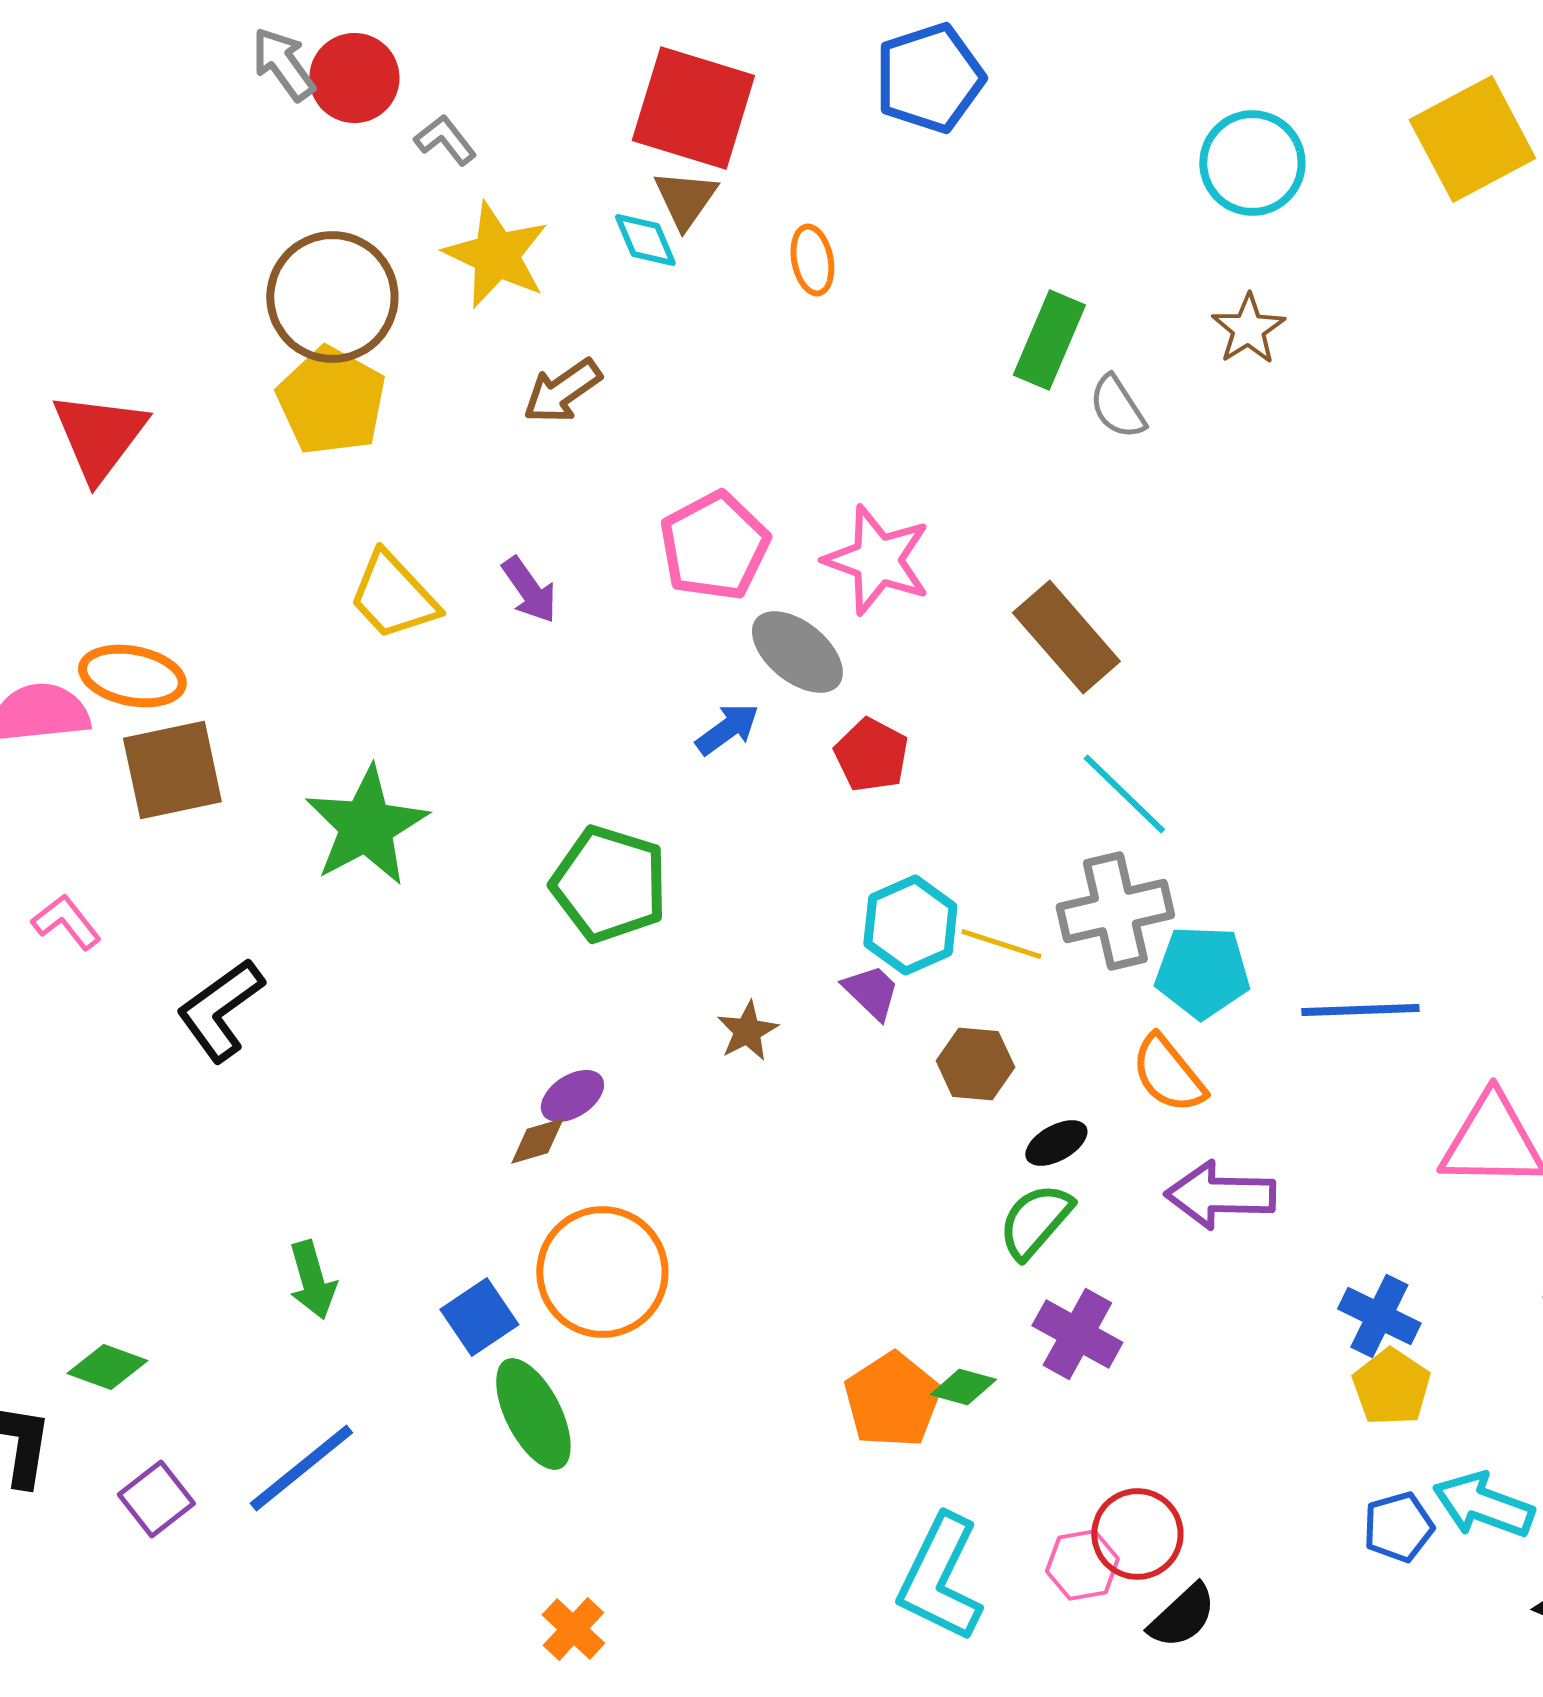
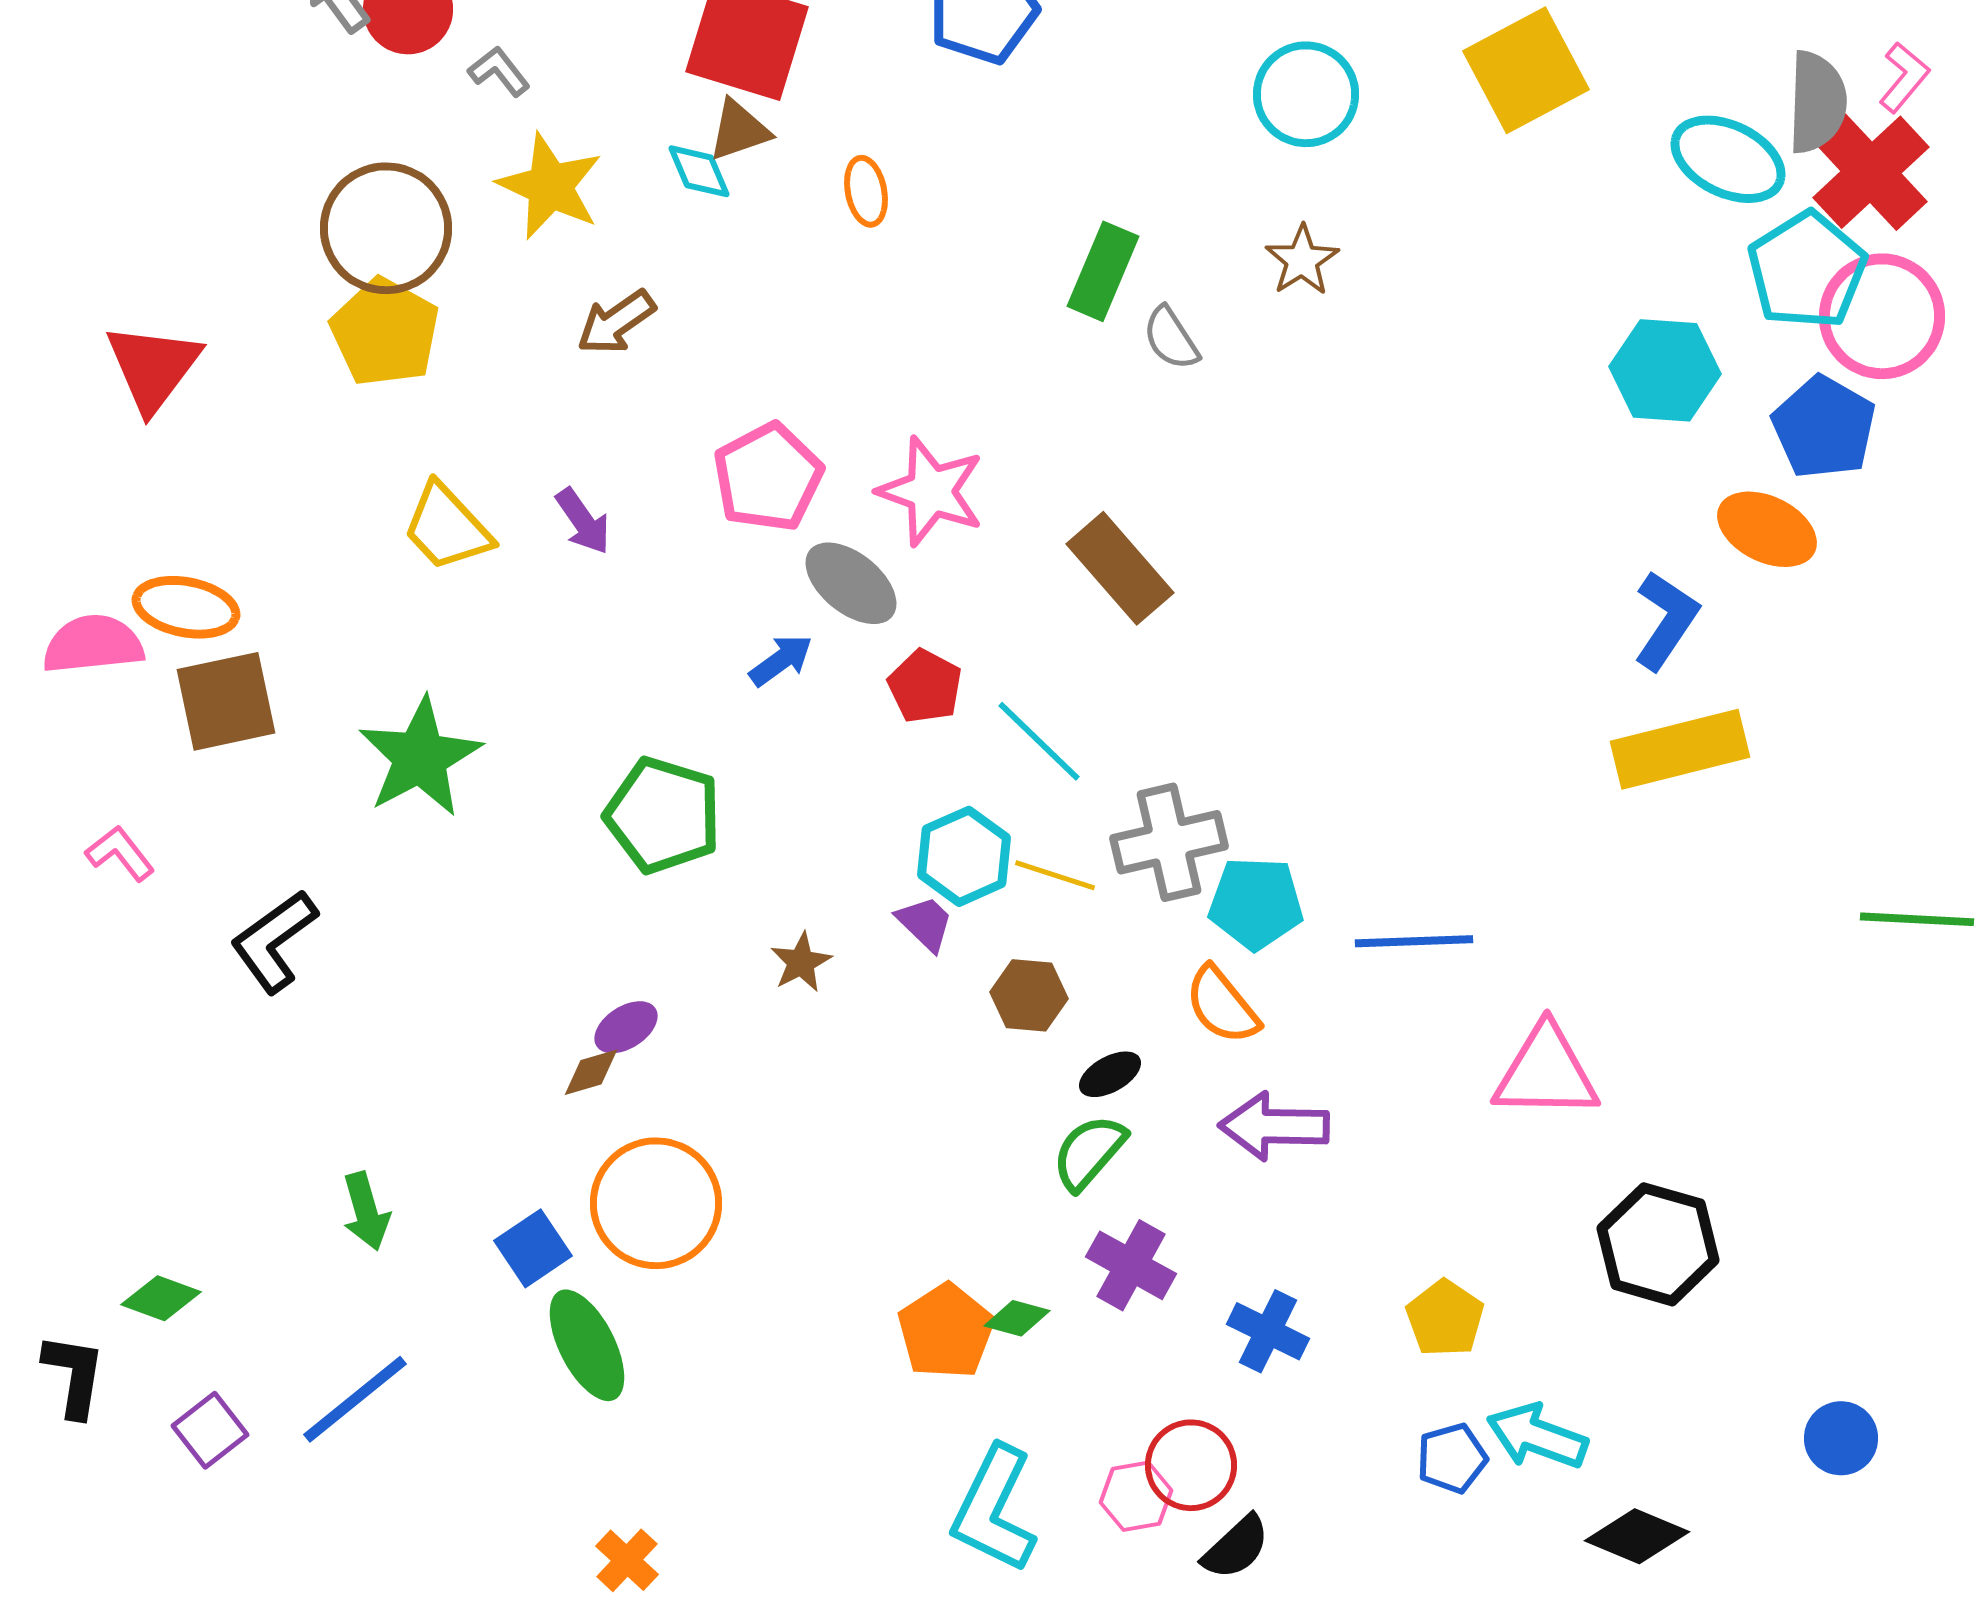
brown triangle: (685, 199) -> (739, 130), turned 36
cyan line: (1124, 794) -> (1039, 741), moved
blue cross: (1379, 1316) -> (1268, 1331), moved

